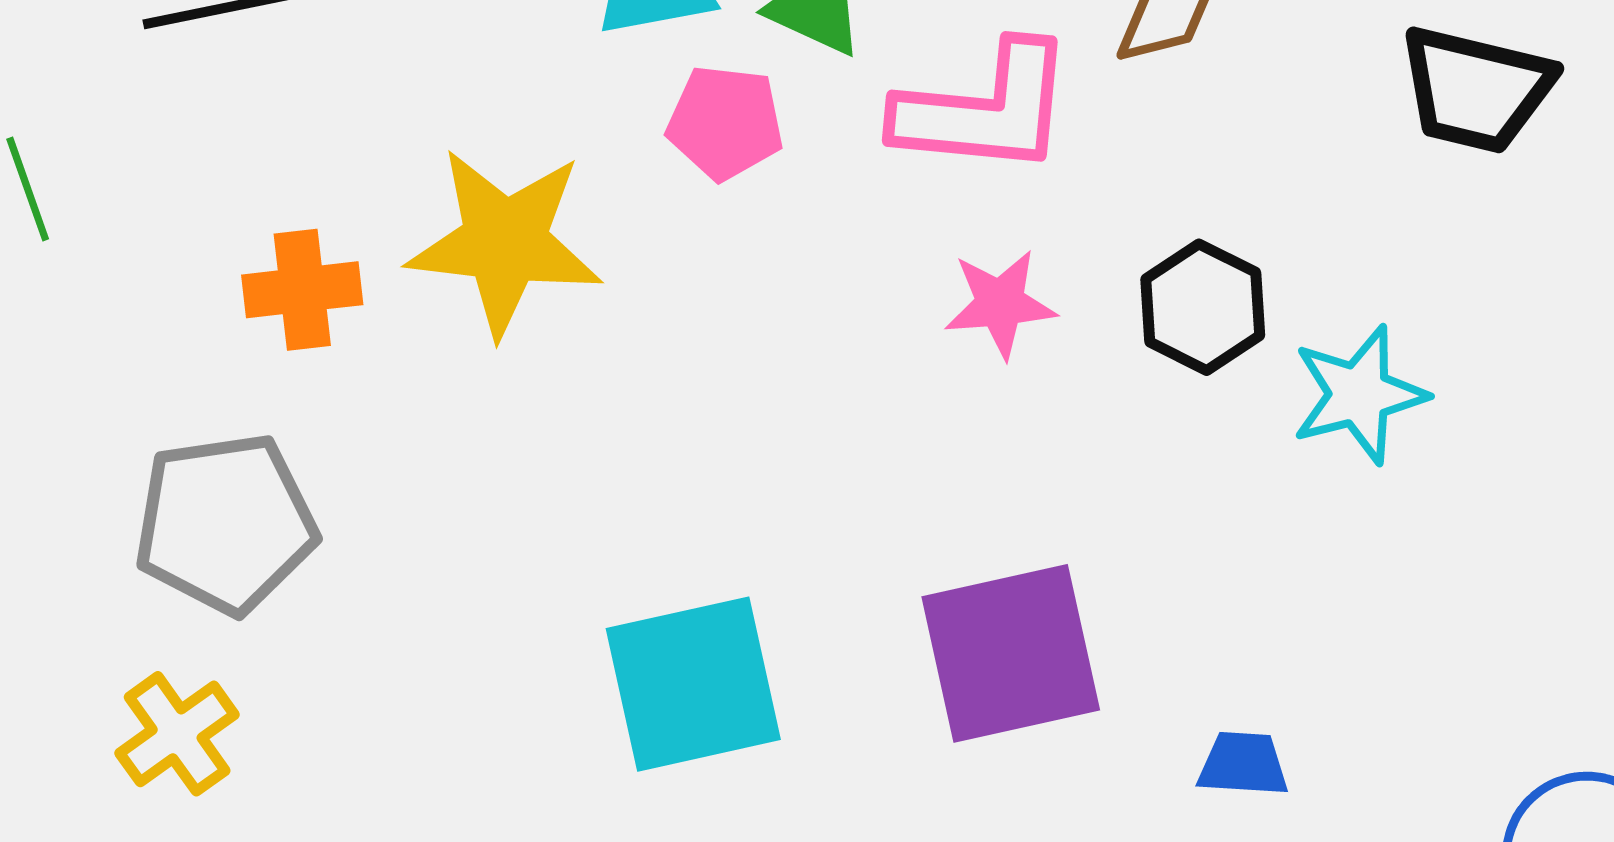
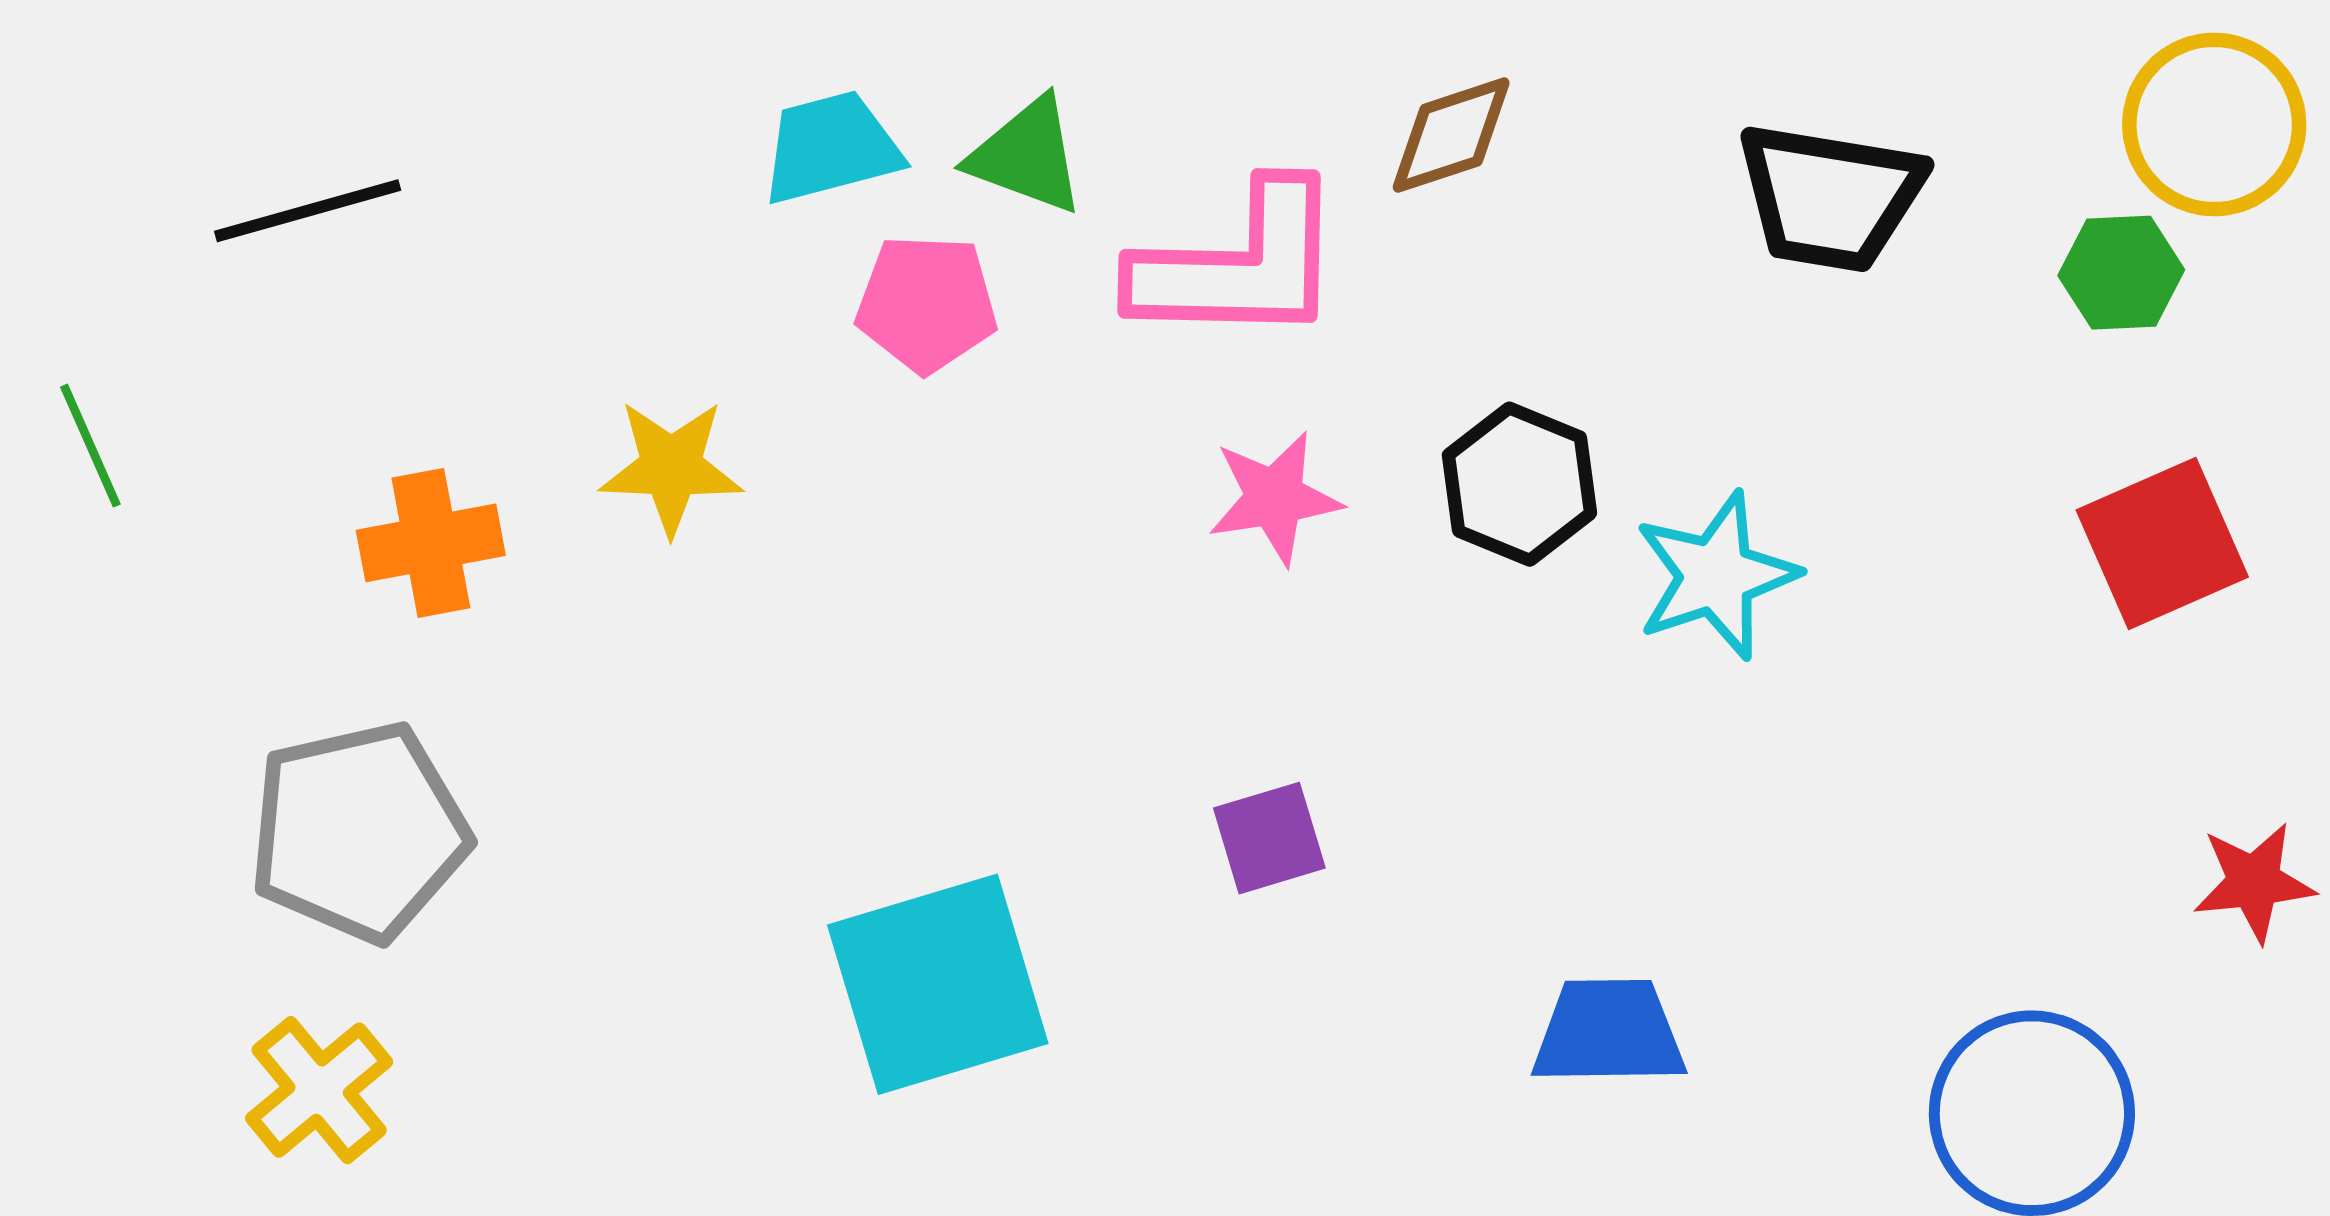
yellow star: (505, 242) -> (671, 467), size x0.6
purple square: (1011, 653) -> (1269, 838), moved, size x0.5
blue trapezoid: (1243, 764) -> (1609, 1032), size x1.4

